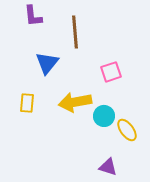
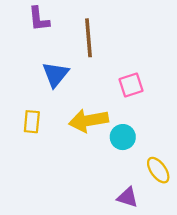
yellow ellipse: (127, 130) -> (158, 170), moved

